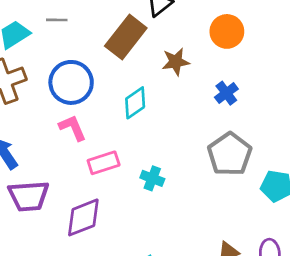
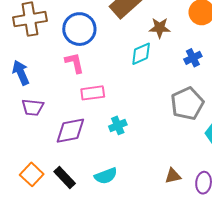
cyan diamond: (135, 103) -> (141, 54), moved
cyan cross: (152, 178) -> (118, 125), moved, turned 36
purple trapezoid: (29, 196) -> (33, 107), size x0.7

